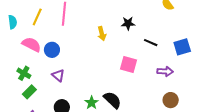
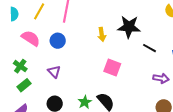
black star: (128, 23) -> (129, 27), size x1.6
blue circle: (52, 50) -> (58, 41), moved
pink square: (128, 64) -> (112, 68), moved

